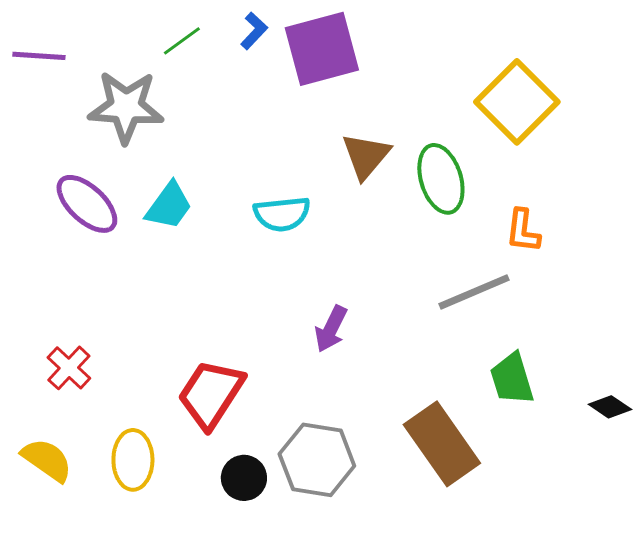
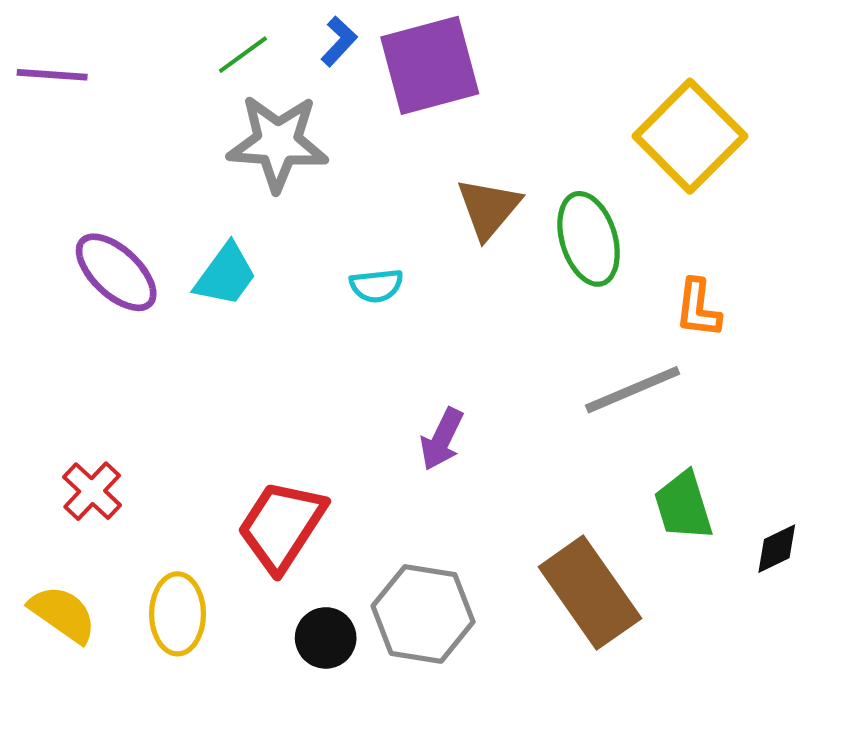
gray star: (126, 107) -> (278, 143), moved
cyan semicircle: (282, 214) -> (376, 286), size x0.7
black diamond: (610, 407) -> (777, 549), moved, turned -60

